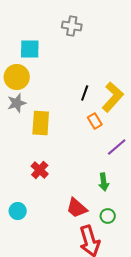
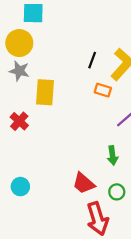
gray star: (17, 103) -> (19, 71), turned 30
orange rectangle: (95, 121) -> (103, 90), turned -42
red cross: (40, 170) -> (19, 121), moved

